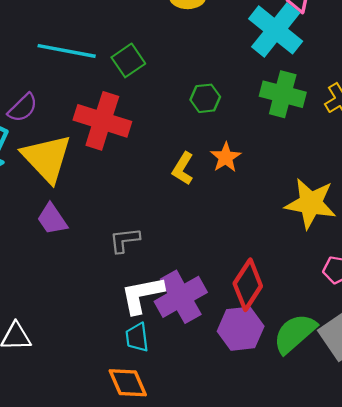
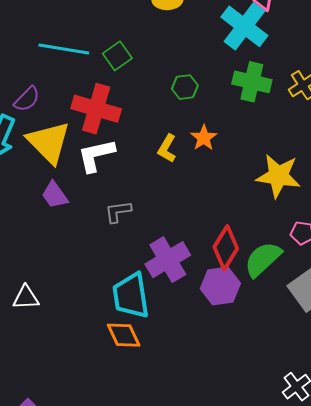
white L-shape: (142, 295) -> (96, 155), moved
green semicircle: (295, 333) -> (263, 259), moved
cyan trapezoid: (137, 337) -> (131, 296), size x1.8

